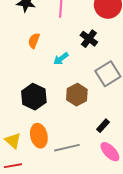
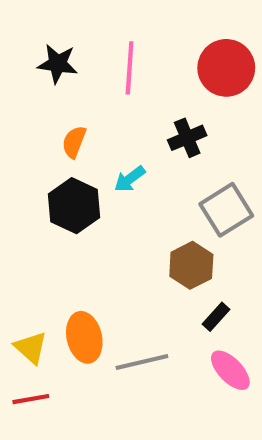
black cross: (89, 39) -> (187, 138), turned 30
brown hexagon: (77, 95) -> (191, 265), moved
black hexagon: (34, 97) -> (74, 206), moved

